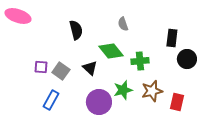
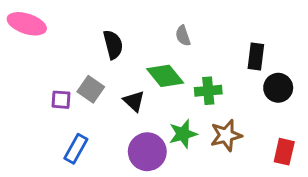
gray square: (61, 71) -> (91, 89), moved
red rectangle: (177, 102) -> (284, 152), moved

